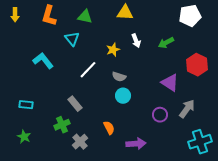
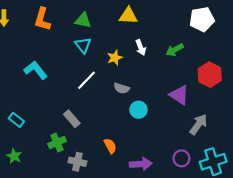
cyan triangle: (72, 39) -> (83, 45), moved
cyan circle: (123, 96) -> (138, 110), moved
cyan rectangle: (26, 105) -> (16, 120), turned 32
purple circle: (160, 115) -> (181, 158), moved
gray cross: (80, 142) -> (77, 162), turned -35

